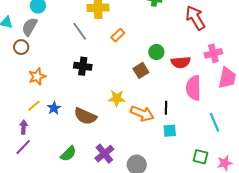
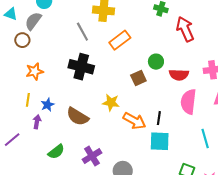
red arrow: (195, 18) -> (185, 29), moved
orange rectangle: (118, 35) -> (120, 40), size x1.5
black cross: (83, 66) -> (81, 67), size x1.4
yellow line: (34, 106) -> (28, 100), turned -48
purple arrow: (24, 127) -> (37, 122), moved
cyan square: (170, 131) -> (160, 141), size x1.5

